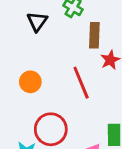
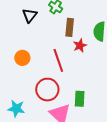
red circle: (51, 129) -> (47, 90), moved

